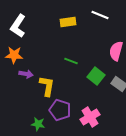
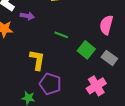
purple arrow: (26, 74) -> (27, 16), moved
pink cross: (90, 117) -> (96, 86), moved

